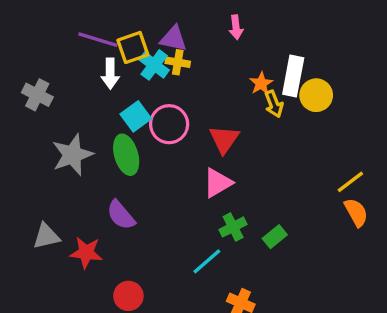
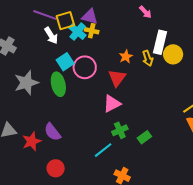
pink arrow: (236, 27) -> (145, 12), moved, turned -40
white arrow: (110, 74) -> (51, 36), turned -36
orange star: (261, 83) -> (126, 57), moved
purple semicircle: (121, 215) -> (52, 132), moved
red star: (86, 253) -> (32, 141), turned -30

